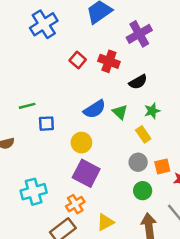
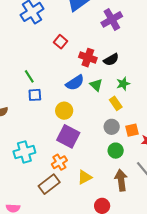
red cross: (109, 61) -> (88, 58), moved
green line: (27, 106) -> (29, 76), moved, turned 72

